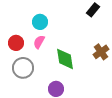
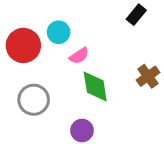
pink semicircle: (39, 42) -> (79, 56), moved, turned -152
red circle: (16, 43) -> (23, 45), moved, size x1.5

